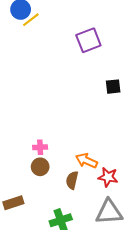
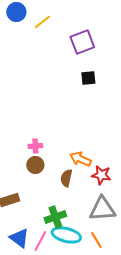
yellow line: (31, 20) -> (42, 22), moved
black square: (113, 87) -> (88, 78), moved

